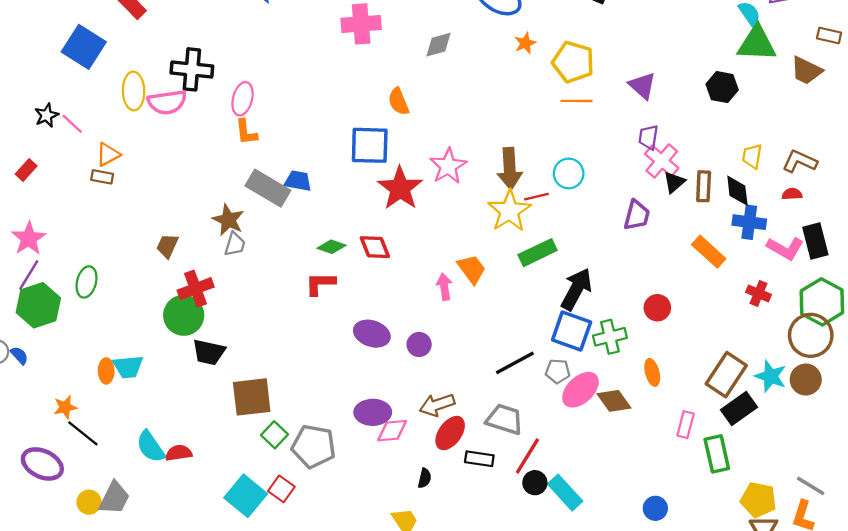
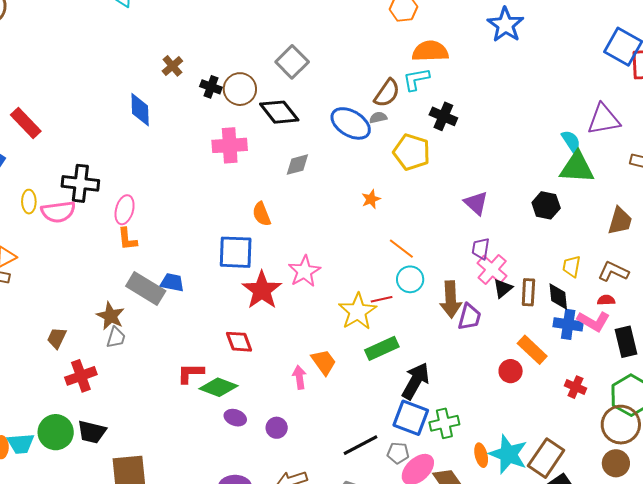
orange star: (525, 43) -> (371, 199), moved
yellow pentagon: (573, 62) -> (412, 152), moved
brown trapezoid: (806, 71) -> (620, 221), moved, turned -100
yellow ellipse: (134, 91) -> (29, 202), size x0.7
orange line: (576, 101) -> (401, 249), moved, turned 36
brown arrow: (510, 169) -> (451, 299), moved
green diamond: (332, 247) -> (218, 387), moved, size x1.5
pink L-shape: (785, 248) -> (593, 321), moved
red circle: (657, 308) -> (511, 371), moved
green circle: (184, 315) -> (56, 432), moved
purple ellipse: (372, 334) -> (235, 418), size x0.7
cyan star: (771, 376) -> (508, 454), moved, size x1.4

